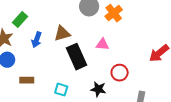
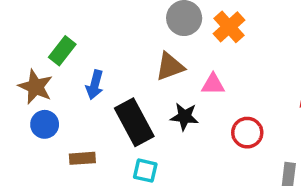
brown triangle: (62, 33) -> (170, 67), moved
black rectangle: (77, 57) -> (134, 122), moved
black star: (98, 89) -> (184, 117), moved

